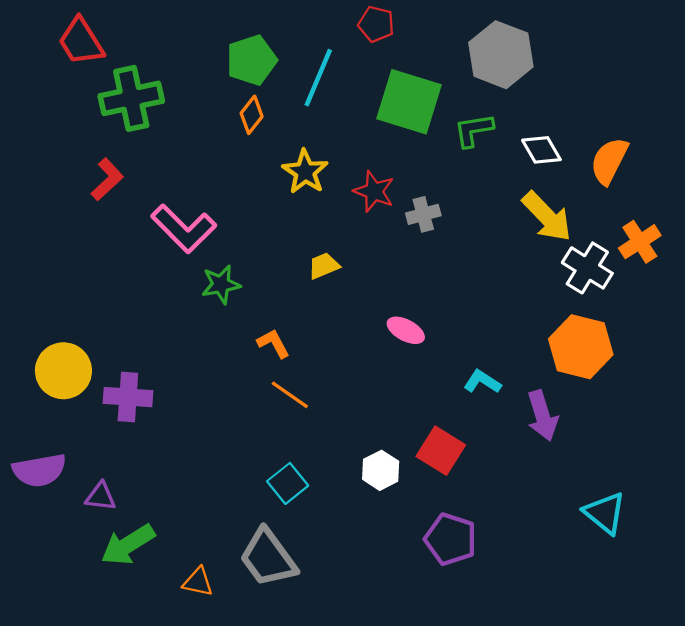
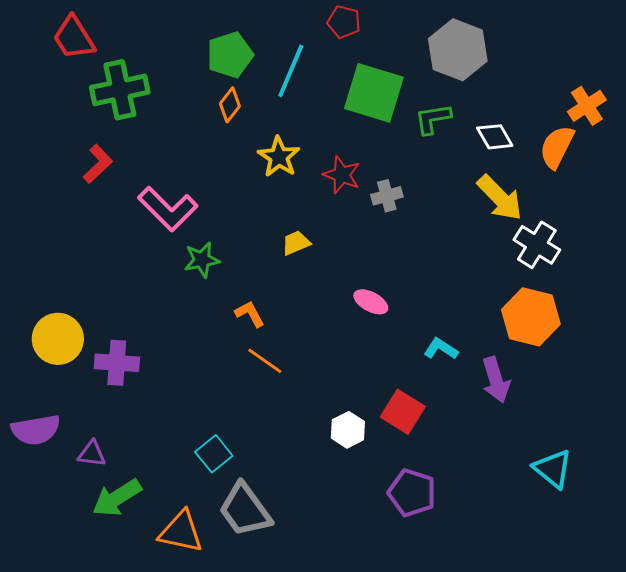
orange cross: (640, 242) -> (587, 106), moved
cyan square: (288, 483) -> (214, 454), moved
orange triangle: (198, 582) -> (181, 532), size x1.6

